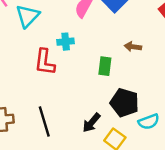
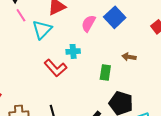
red L-shape: (45, 62) -> (55, 68), turned -50

